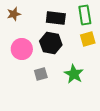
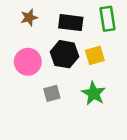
brown star: (14, 14) -> (29, 18), moved
yellow square: (88, 39) -> (95, 55), moved

